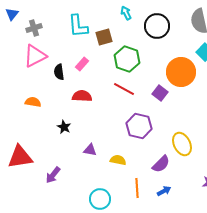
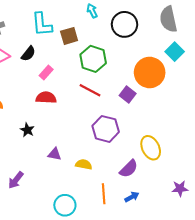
pink rectangle: (82, 64) -> (46, 72), moved
black semicircle: (59, 72) -> (28, 54), moved, turned -133

